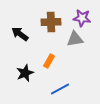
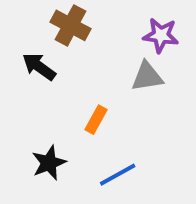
brown cross: (51, 22) -> (71, 25), moved, turned 30
black star: (25, 73) -> (49, 163), moved

